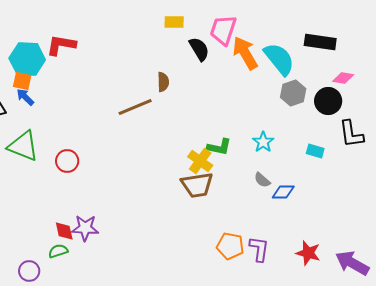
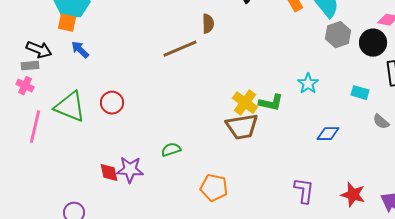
blue arrow: (25, 97) -> (80, 50), moved
green triangle: (23, 146) -> (70, 107), moved
green L-shape: (219, 147) -> (271, 103), moved
gray semicircle: (262, 180) -> (381, 122), moved
orange pentagon: (230, 246) -> (214, 188), moved
green semicircle: (58, 251) -> (171, 150), moved

